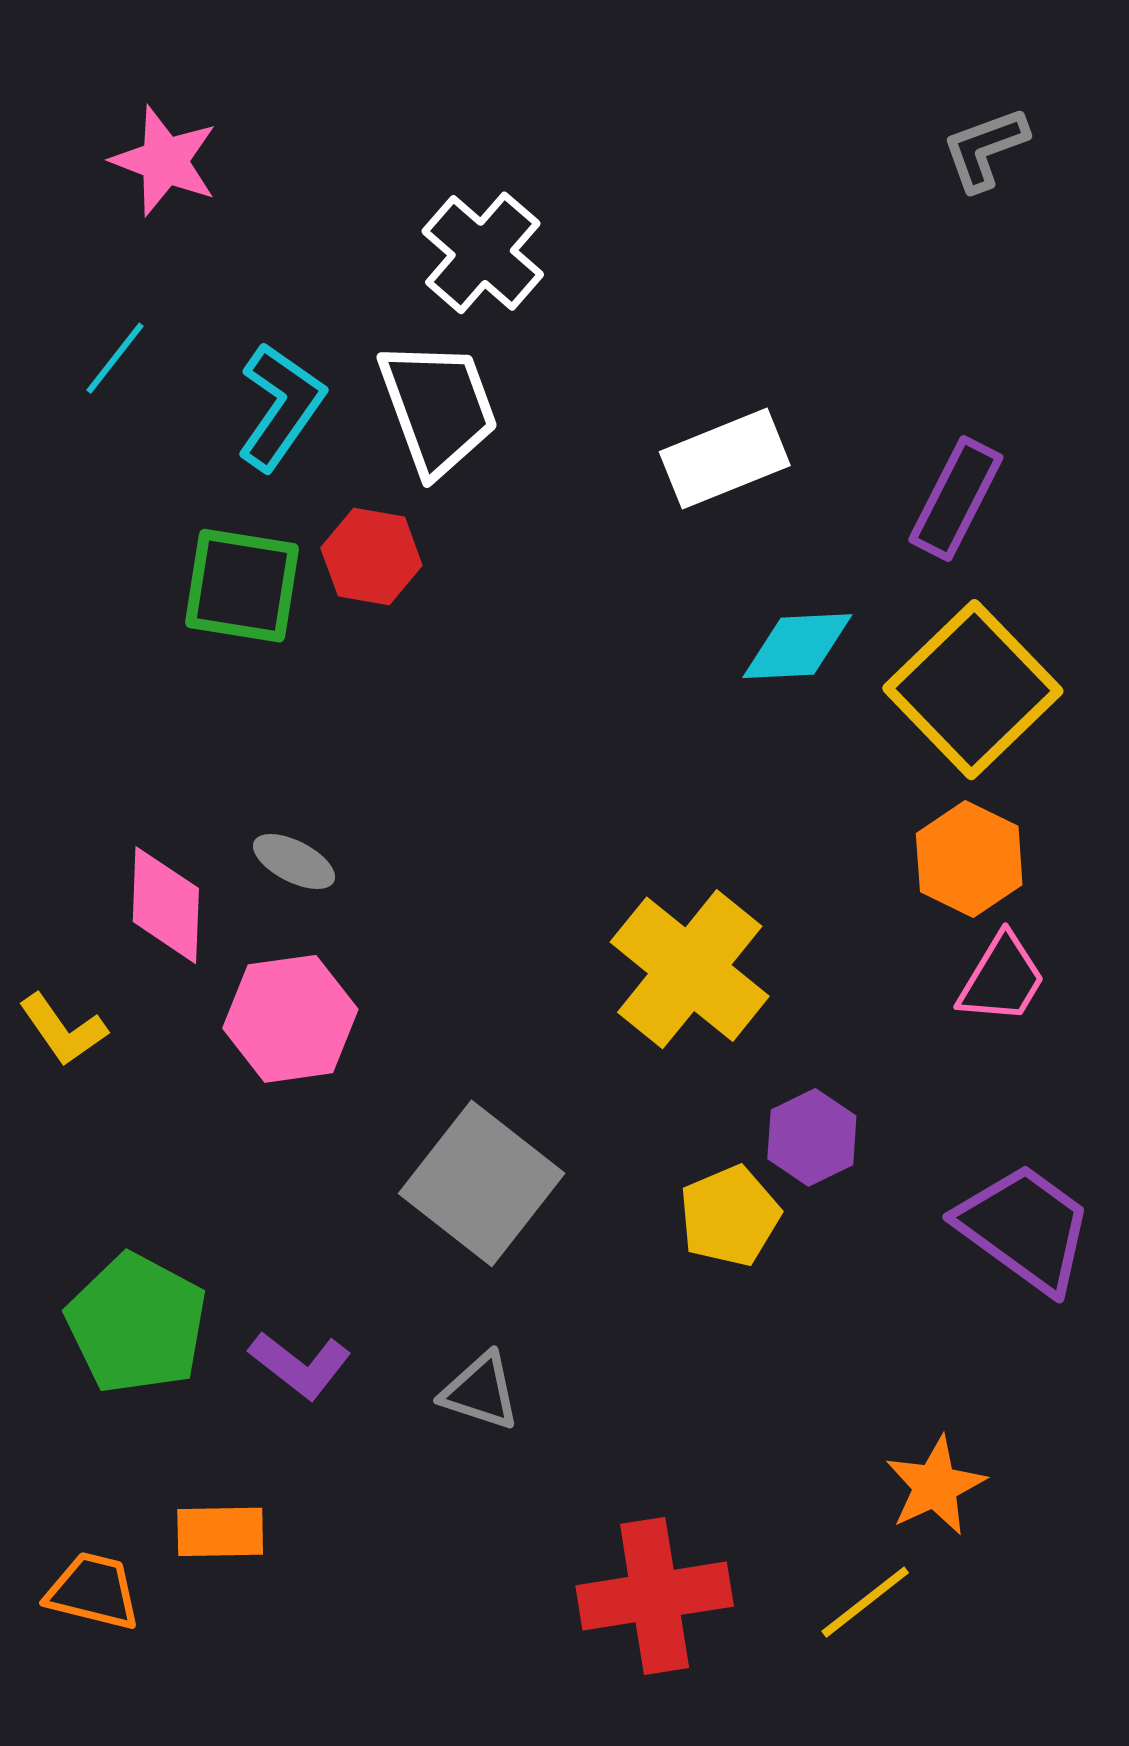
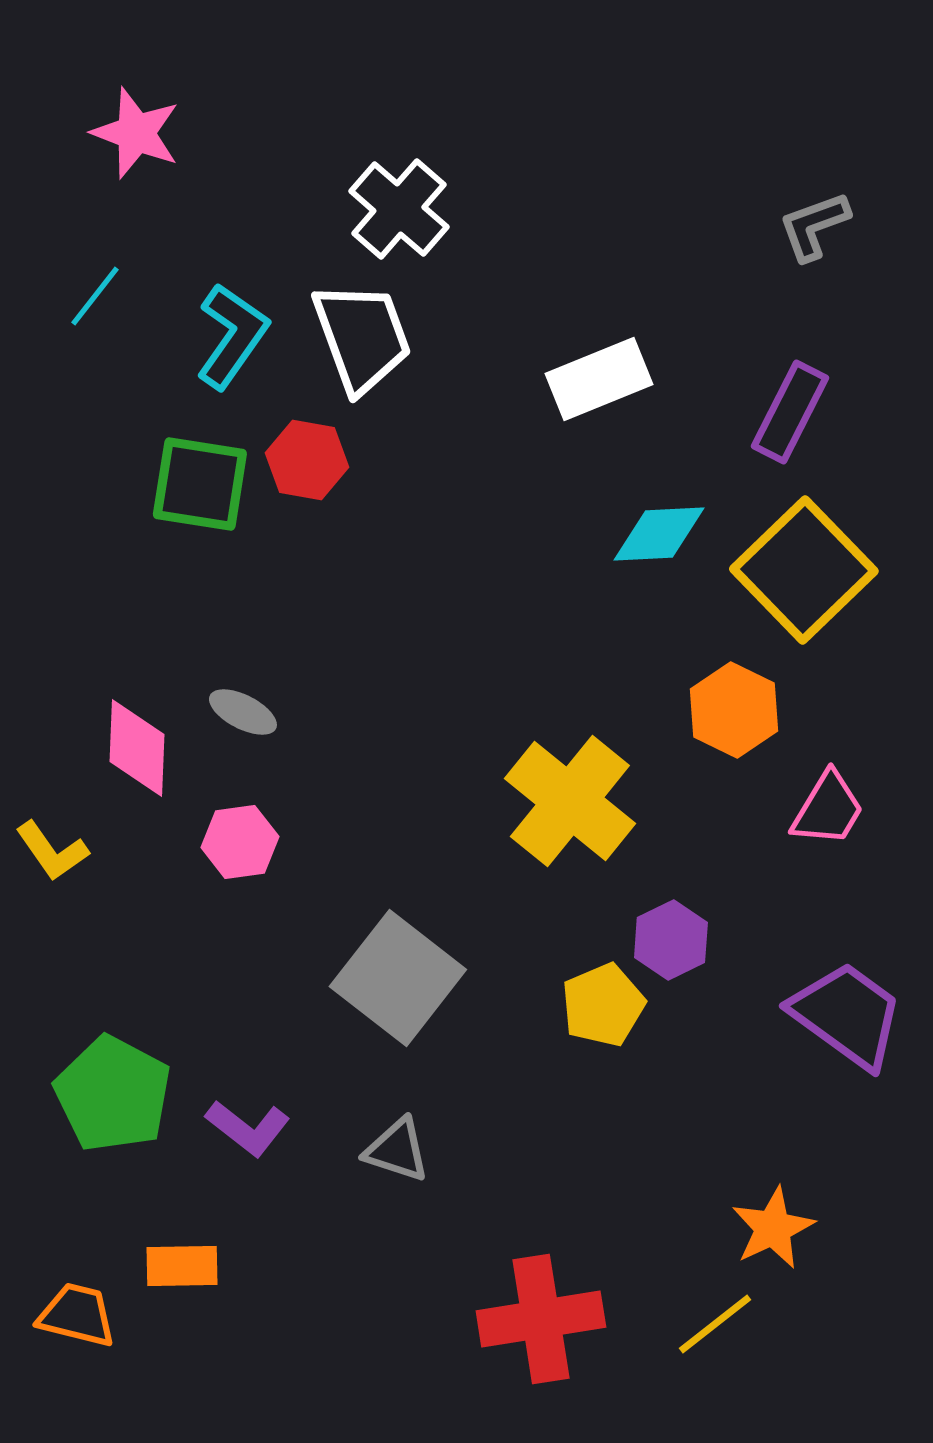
gray L-shape: (985, 149) -> (814, 226), moved
orange hexagon: (969, 859) -> (734, 710), moved
pink hexagon: (290, 1019) -> (240, 842), size x0.7

